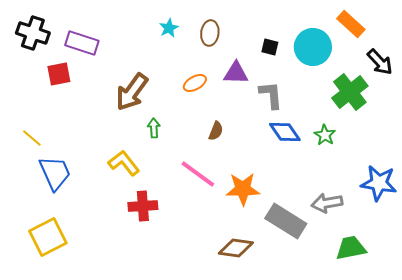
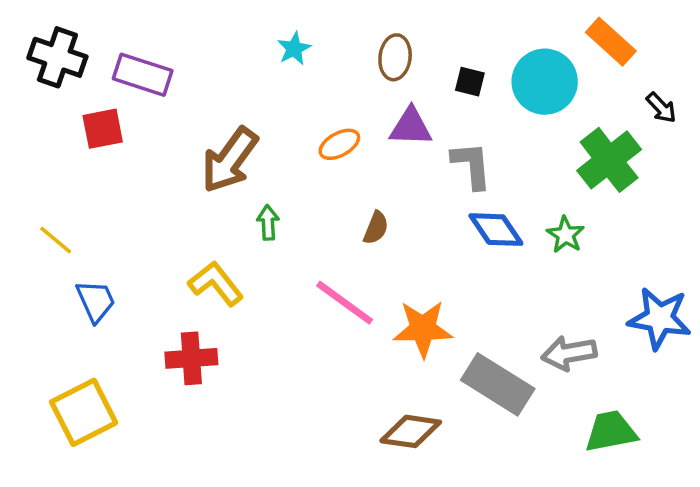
brown ellipse: (210, 33) -> (395, 57), moved
black arrow: (380, 62) -> (661, 108), size x0.7
blue trapezoid: (55, 173) -> (96, 301), size x0.7
red cross: (143, 206) -> (191, 358), moved

